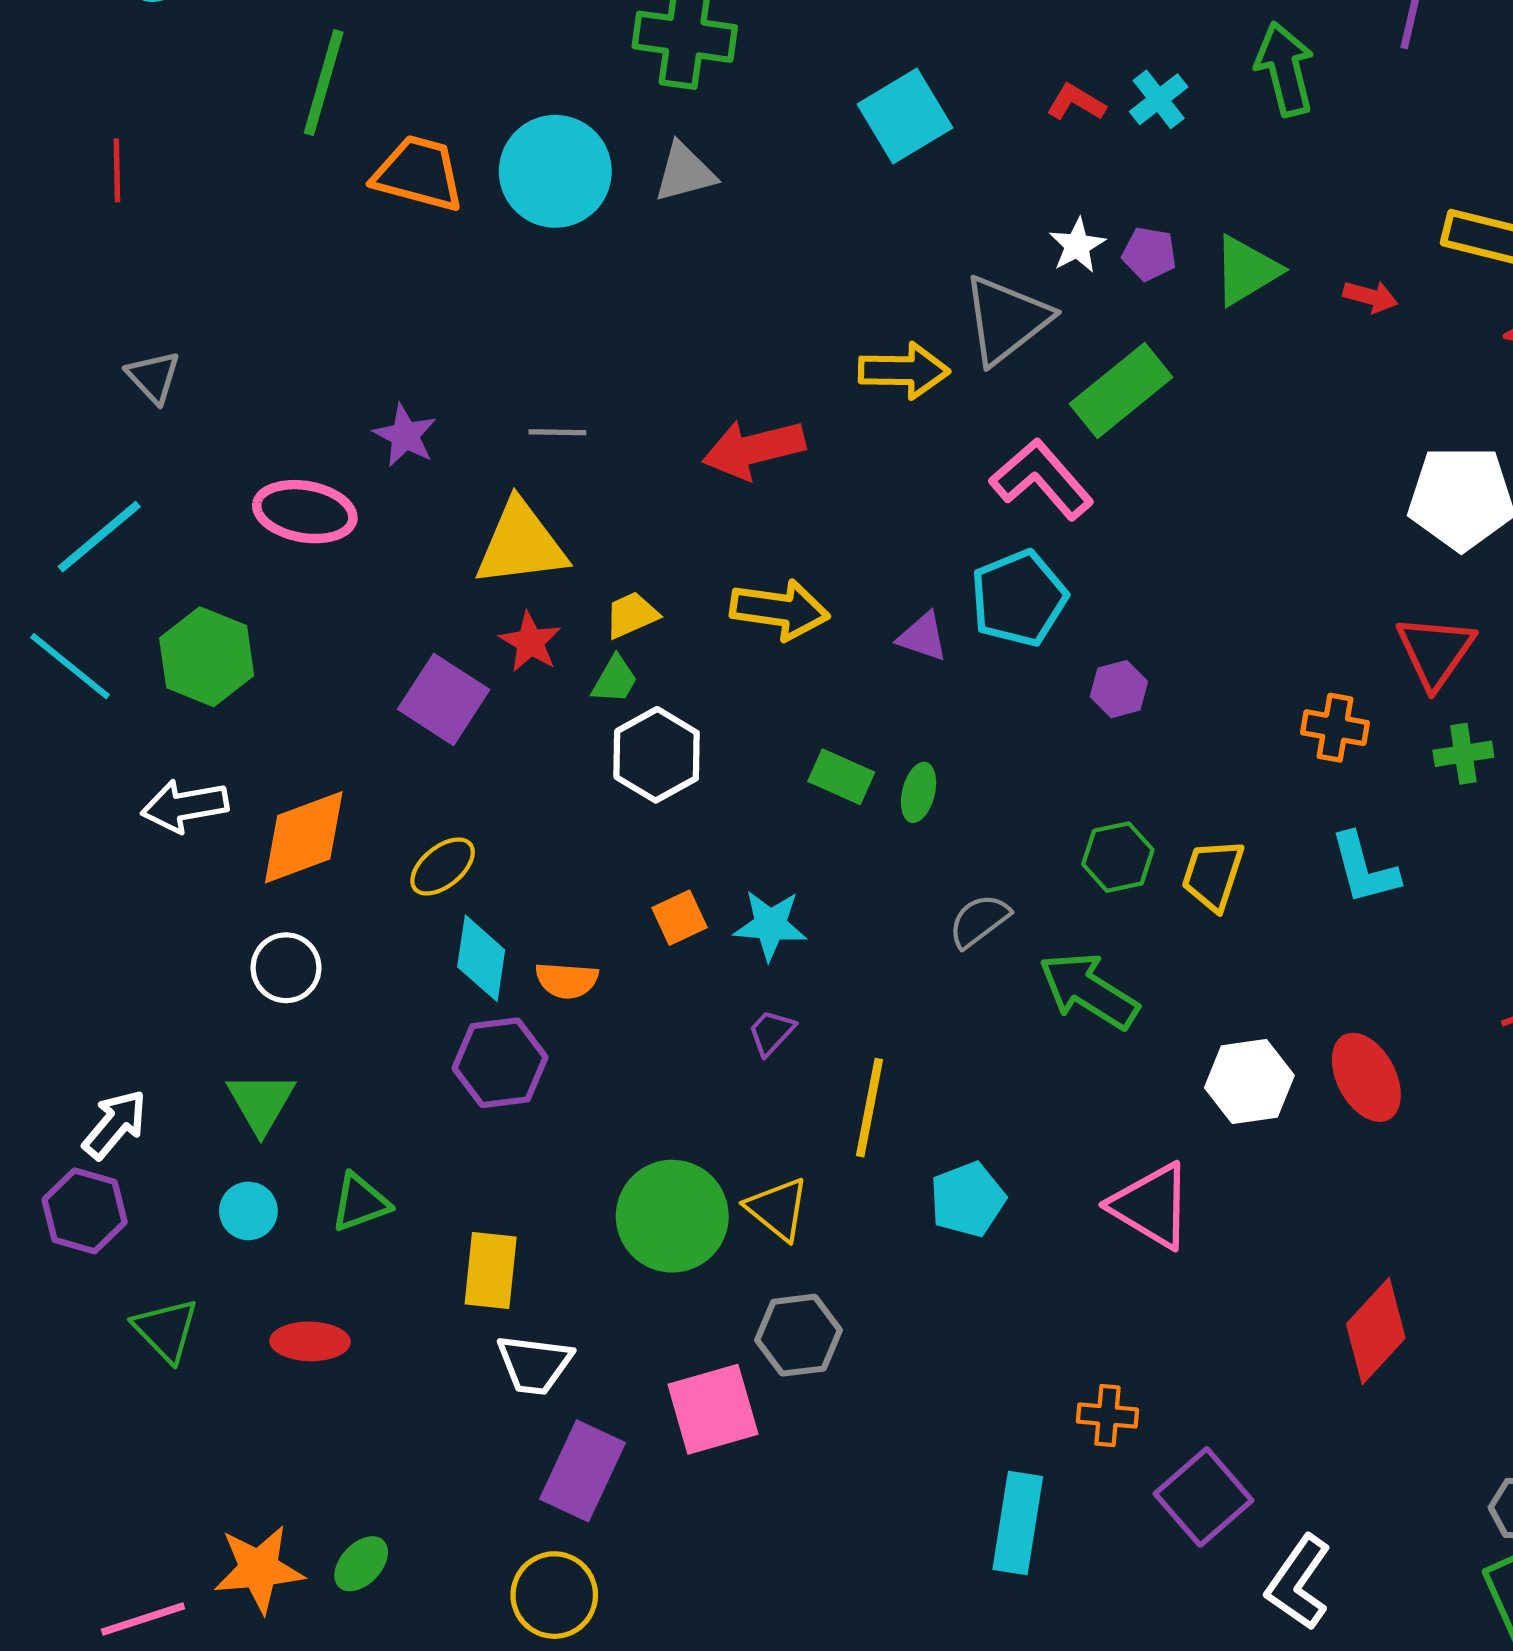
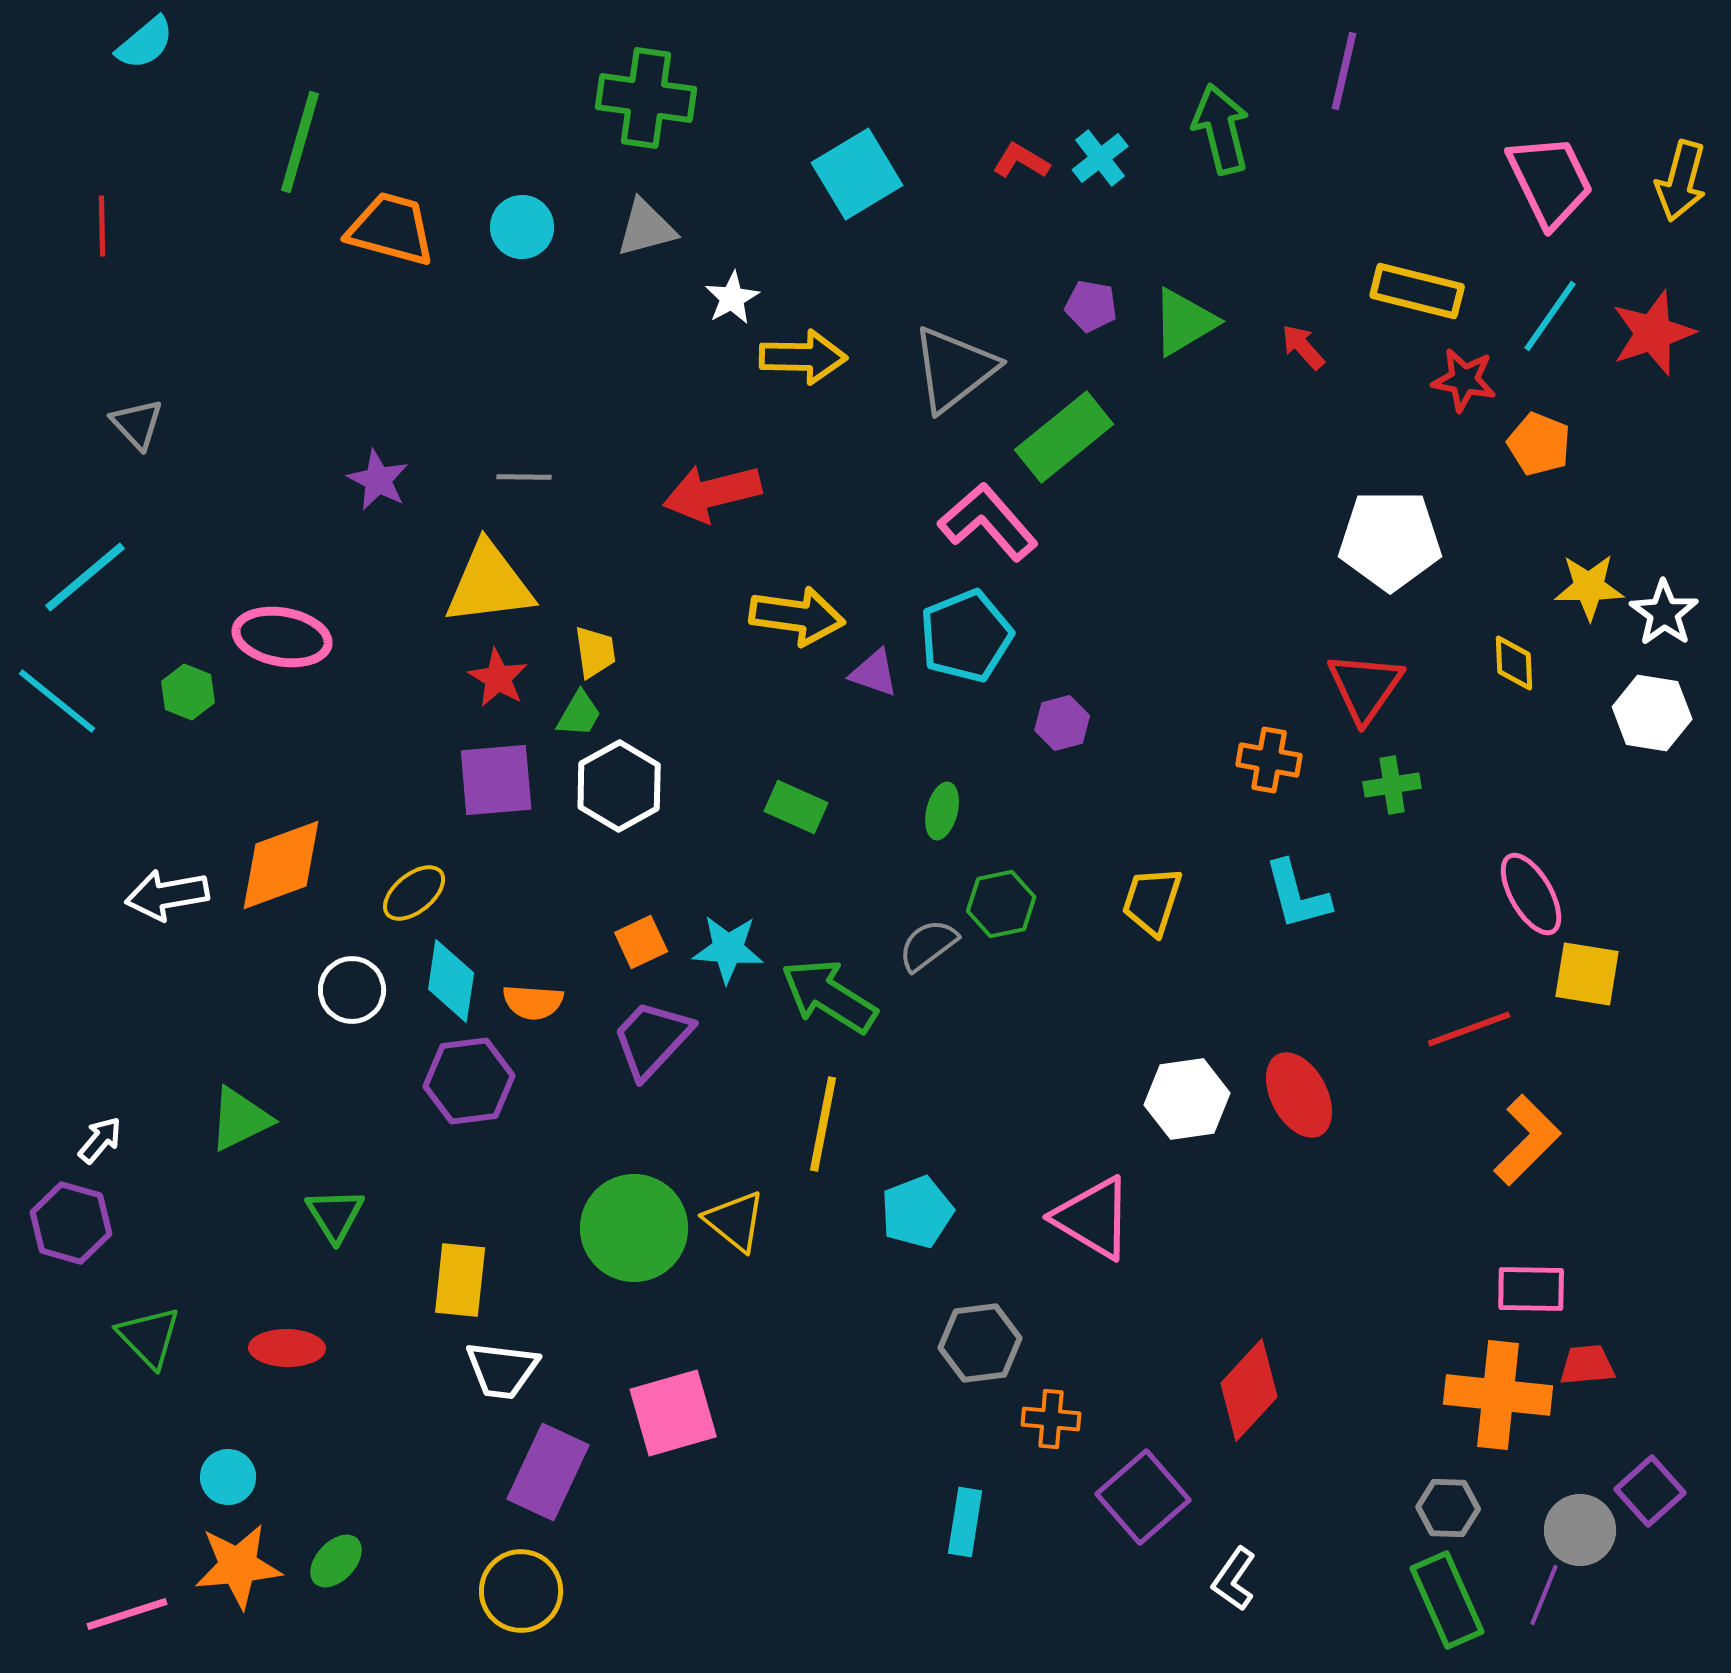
cyan circle: (555, 171) -> (522, 227), size x0.6
white star: (1077, 245) -> (732, 298), moved
red arrow: (1371, 297) -> (1303, 347), turned -147
yellow arrow: (904, 371) -> (803, 357), moved
pink ellipse: (305, 512) -> (282, 637), moved
yellow arrow: (780, 610) -> (797, 616), moved
yellow trapezoid: (631, 615) -> (595, 652), turned 106
green hexagon: (207, 657) -> (188, 692), size x0.6
purple square: (444, 699) -> (496, 780), moved, turned -38
green ellipse: (919, 792) -> (942, 811), moved
white arrow: (185, 806) -> (167, 895), moved
green hexagon: (1118, 857) -> (1001, 904), moved
white circle: (286, 968) -> (352, 990), moved
green arrow: (1089, 991) -> (829, 996), moved
purple trapezoid: (771, 1032) -> (652, 1039), moved, size x1.8
green triangle: (261, 1102) -> (240, 1119), turned 34
white arrow: (115, 1124) -> (100, 1140), size x0.7
green triangle: (360, 1203) -> (335, 1215), turned -42
cyan circle: (248, 1211) -> (228, 1477), moved
red diamond: (1376, 1331) -> (1249, 1390), moved
gray hexagon: (799, 1335) -> (980, 1343), moved
cyan rectangle: (1018, 1523) -> (965, 1522), size x0.7
white L-shape: (1298, 1583) -> (1234, 1579), size x0.7

